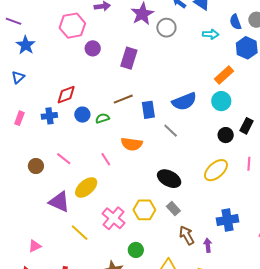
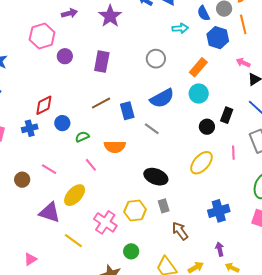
gray circle: (166, 28) -> (156, 59), moved
green semicircle: (102, 118) -> (82, 137), moved
gray rectangle: (173, 209) -> (164, 206), turned 32
purple arrow: (208, 245) -> (220, 249), moved

